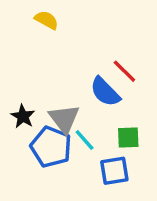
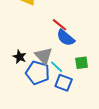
red line: (124, 71) -> (60, 25), moved
blue square: (114, 171) -> (64, 83), moved, turned 36

